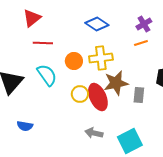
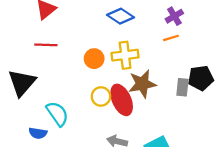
red line: (43, 43) -> (46, 45), moved
cyan semicircle: (47, 75) -> (57, 114), moved
gray rectangle: (139, 95) -> (182, 87), moved

